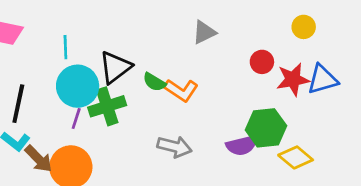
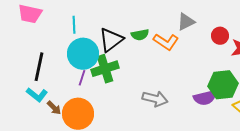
gray triangle: (204, 32) -> (186, 22), moved
green semicircle: (154, 82) -> (140, 35), moved, turned -42
orange L-shape: (181, 90) -> (166, 42), moved
brown arrow: (39, 159) -> (54, 108), size x0.7

